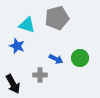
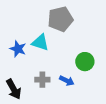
cyan triangle: (27, 25) -> (40, 42), moved
blue arrow: (56, 59) -> (67, 81), moved

